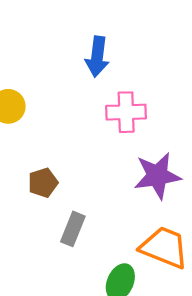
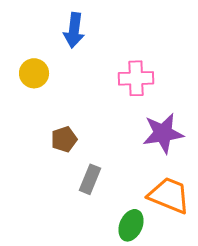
blue arrow: (97, 57) -> (74, 30), moved

